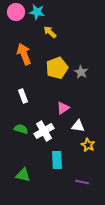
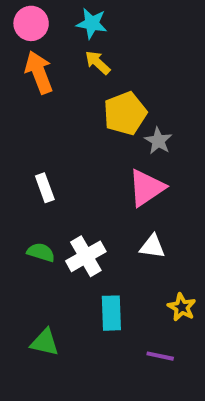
cyan star: (37, 12) -> (92, 23), moved
orange arrow: (24, 54) -> (39, 72), moved
yellow pentagon: (57, 68) -> (125, 113), moved
pink triangle: (63, 108) -> (147, 188), moved, size x1.5
yellow star: (88, 145) -> (182, 307), moved

